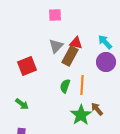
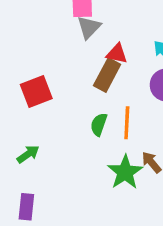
gray triangle: (56, 46) -> (89, 27), moved
green arrow: (22, 104) -> (28, 154), turned -72

